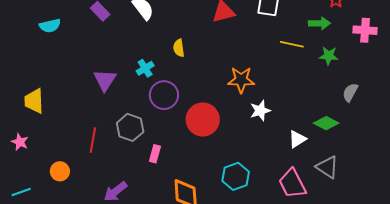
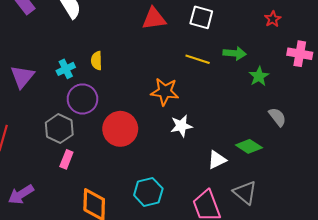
green arrow: (319, 23) -> (235, 53), moved
yellow line: (292, 44) -> (198, 59), moved
yellow semicircle: (179, 48) -> (97, 61), moved
green star: (329, 56) -> (259, 76), turned 30
gray semicircle: (350, 92) -> (277, 117), turned 108
gray hexagon: (130, 127) -> (59, 129), moved

